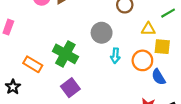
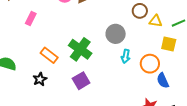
yellow triangle: (148, 29) -> (156, 21), moved
yellow square: (162, 47) -> (169, 44), moved
black star: (13, 87) -> (40, 79), moved

